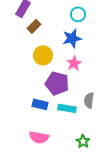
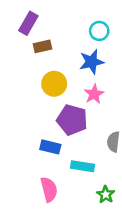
brown rectangle: (34, 26) -> (43, 46), turned 32
cyan rectangle: (67, 108) -> (82, 166), moved
pink semicircle: (39, 137) -> (49, 189), turned -114

